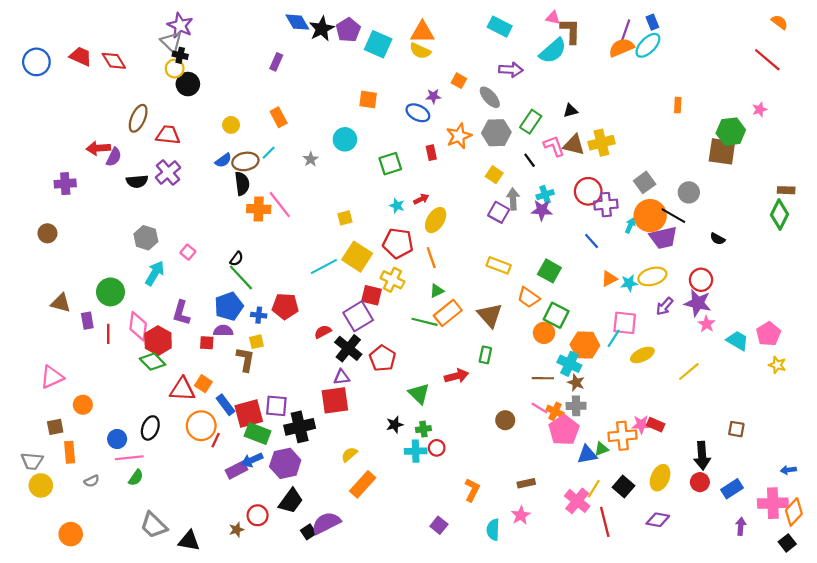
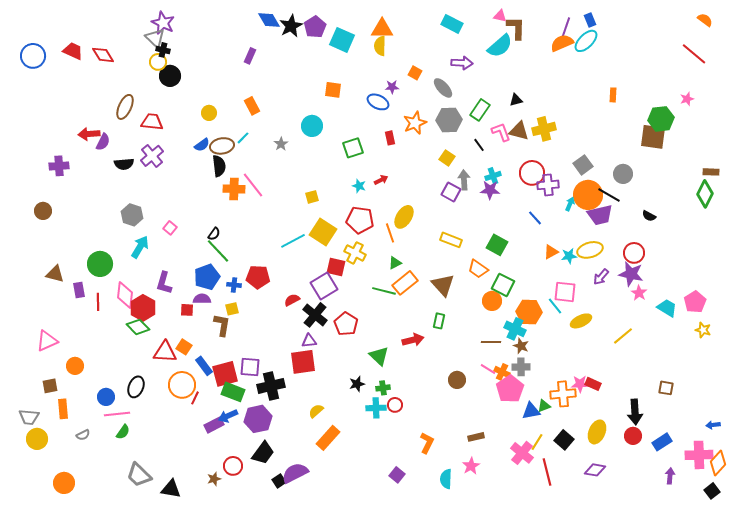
yellow semicircle: (420, 51) -> (380, 46), turned 66
yellow ellipse: (436, 220) -> (404, 217), moved
cyan line: (614, 338) -> (555, 306), turned -72

